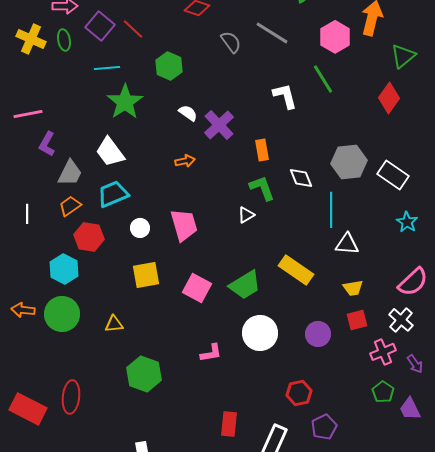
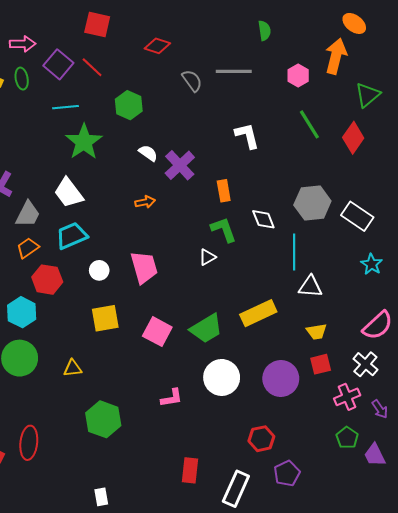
gray line: (272, 33) -> (234, 71), turned -32
pink hexagon: (335, 37) -> (298, 75), size x0.7
green line: (323, 79) -> (309, 124), moved
yellow rectangle: (296, 270) -> (258, 313), turned -60
purple circle: (318, 334) -> (281, 378), size x1.4

